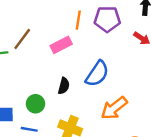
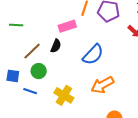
brown line: (22, 39) -> (32, 51), moved
black semicircle: (64, 86) -> (56, 46), moved

